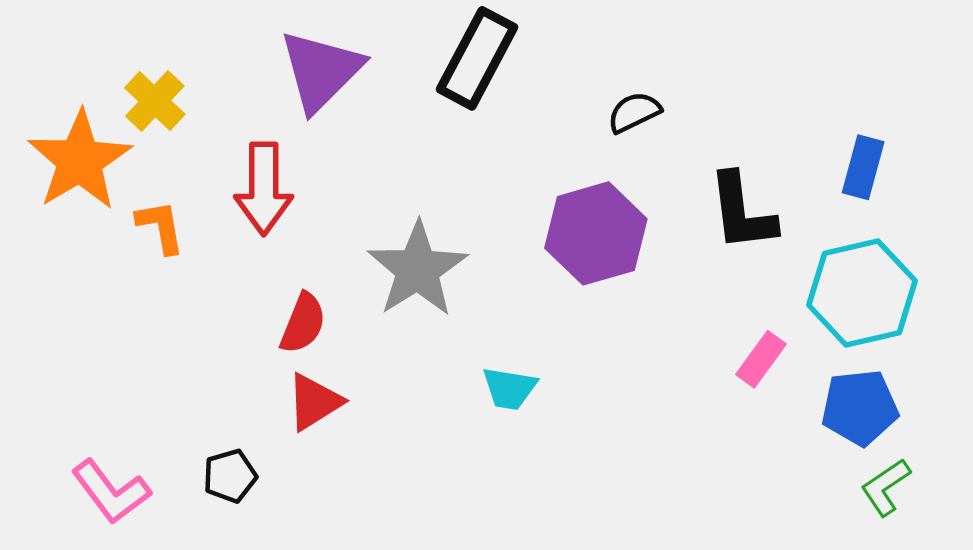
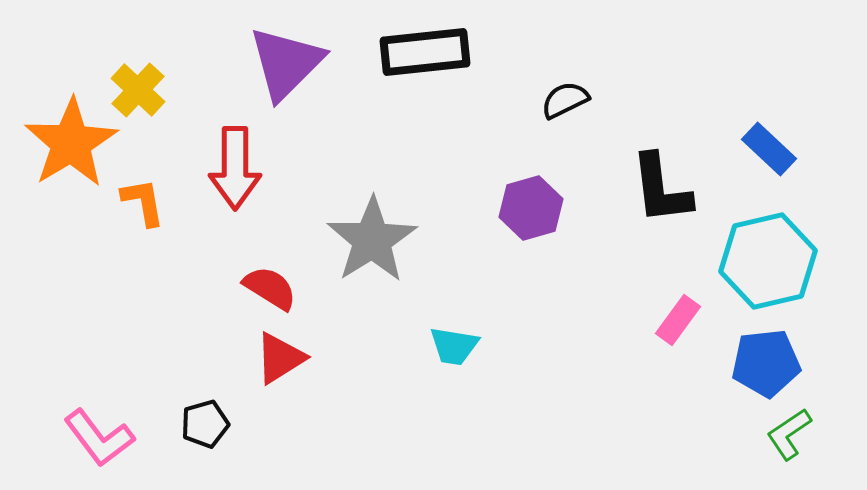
black rectangle: (477, 58) -> (425, 52), turned 56
blue rectangle: (863, 167) -> (769, 149), turned -62
purple hexagon: (596, 233) -> (531, 208), size x0.7
red semicircle: (303, 323) -> (270, 288), turned -80

